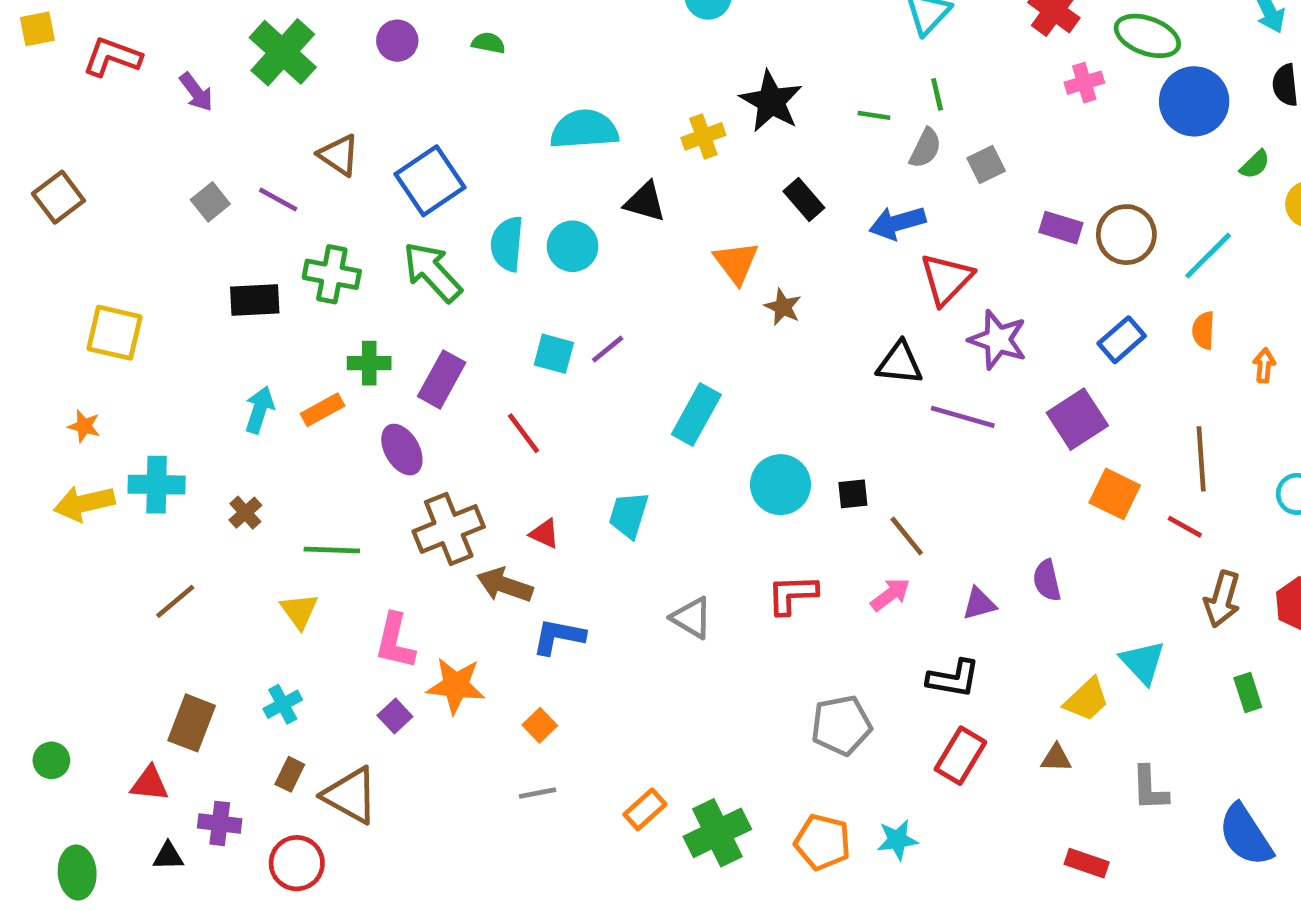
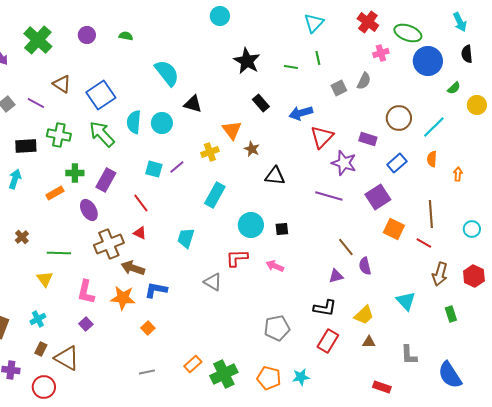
cyan semicircle: (584, 129) -> (167, 73), turned 56
yellow cross: (703, 136) -> (210, 152), moved
gray semicircle: (925, 148) -> (364, 81), moved
purple rectangle: (1061, 228) -> (368, 139), moved
black triangle: (900, 363) -> (275, 176), moved
cyan arrow: (259, 410) -> (15, 179), moved
red triangle: (544, 534) -> (140, 233), moved
brown line: (907, 536) -> (346, 247), moved
red L-shape: (792, 594) -> (237, 258), moved
pink arrow: (890, 594) -> (275, 266), moved, turned -120
orange star: (456, 686) -> (123, 298), moved
yellow trapezoid: (1087, 700) -> (364, 315), moved
gray line: (537, 793) -> (147, 372), moved

